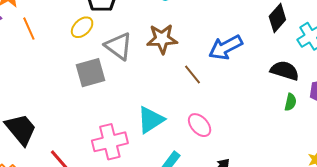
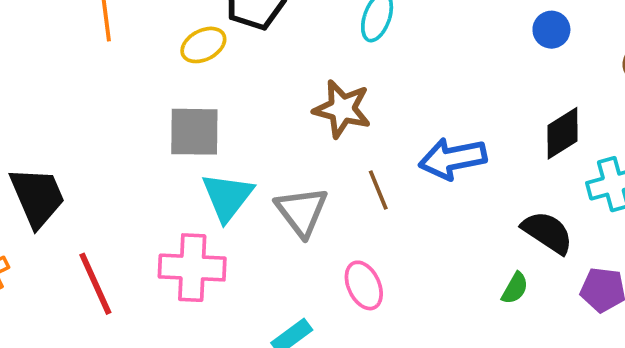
gray triangle: (119, 46) -> (302, 211), moved
green semicircle: (290, 102) -> (515, 288), moved
cyan triangle: (151, 120) -> (227, 197), moved, turned -36

